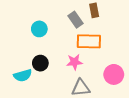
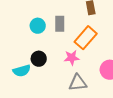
gray rectangle: (75, 20) -> (60, 24), moved, turned 35
orange rectangle: (89, 41) -> (86, 38), turned -50

